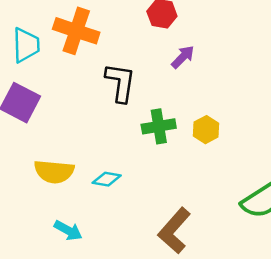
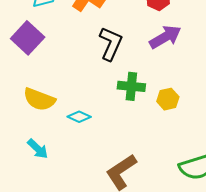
purple arrow: (183, 57) -> (165, 37), size x1.5

